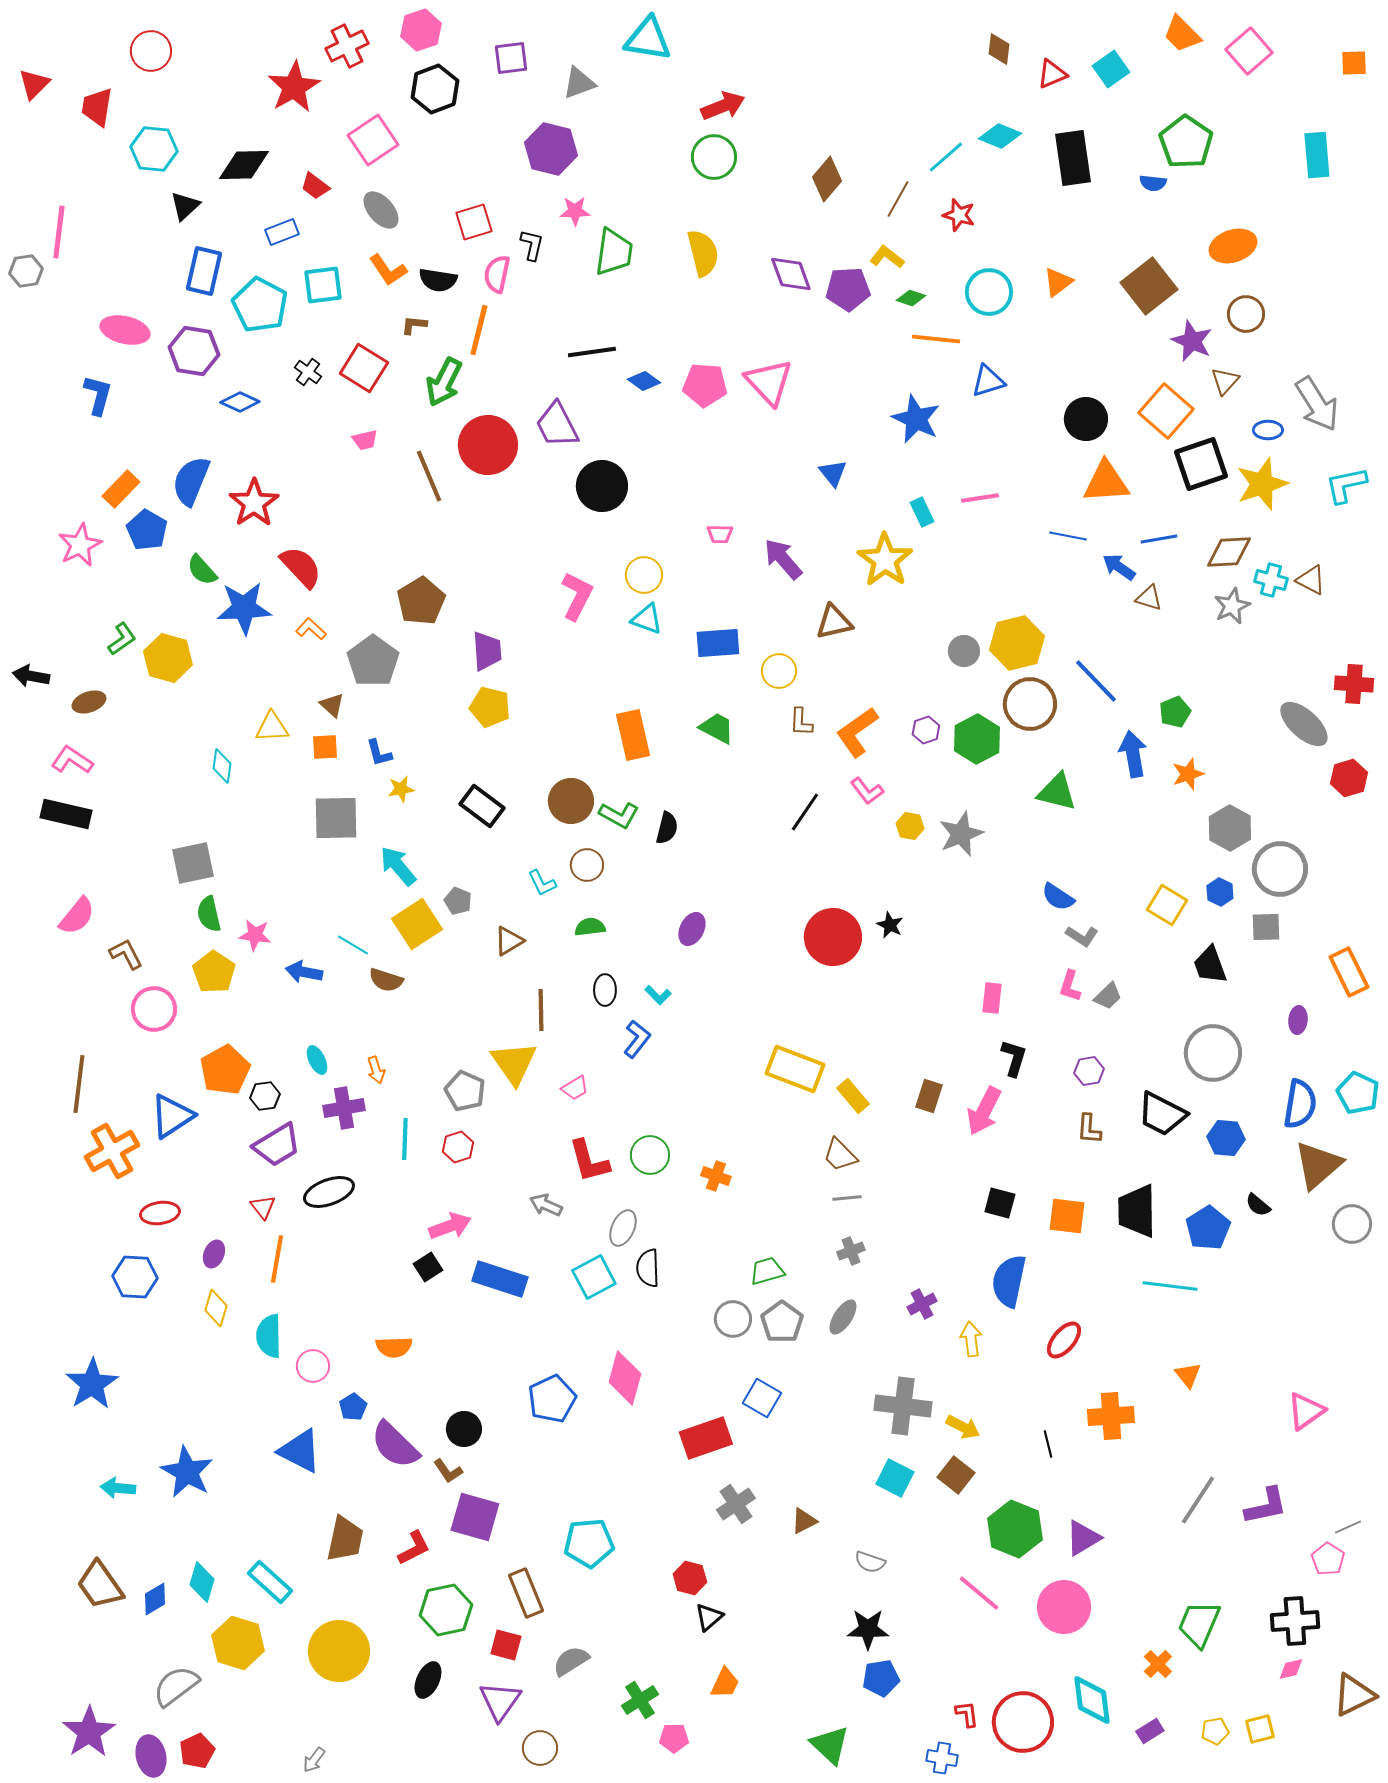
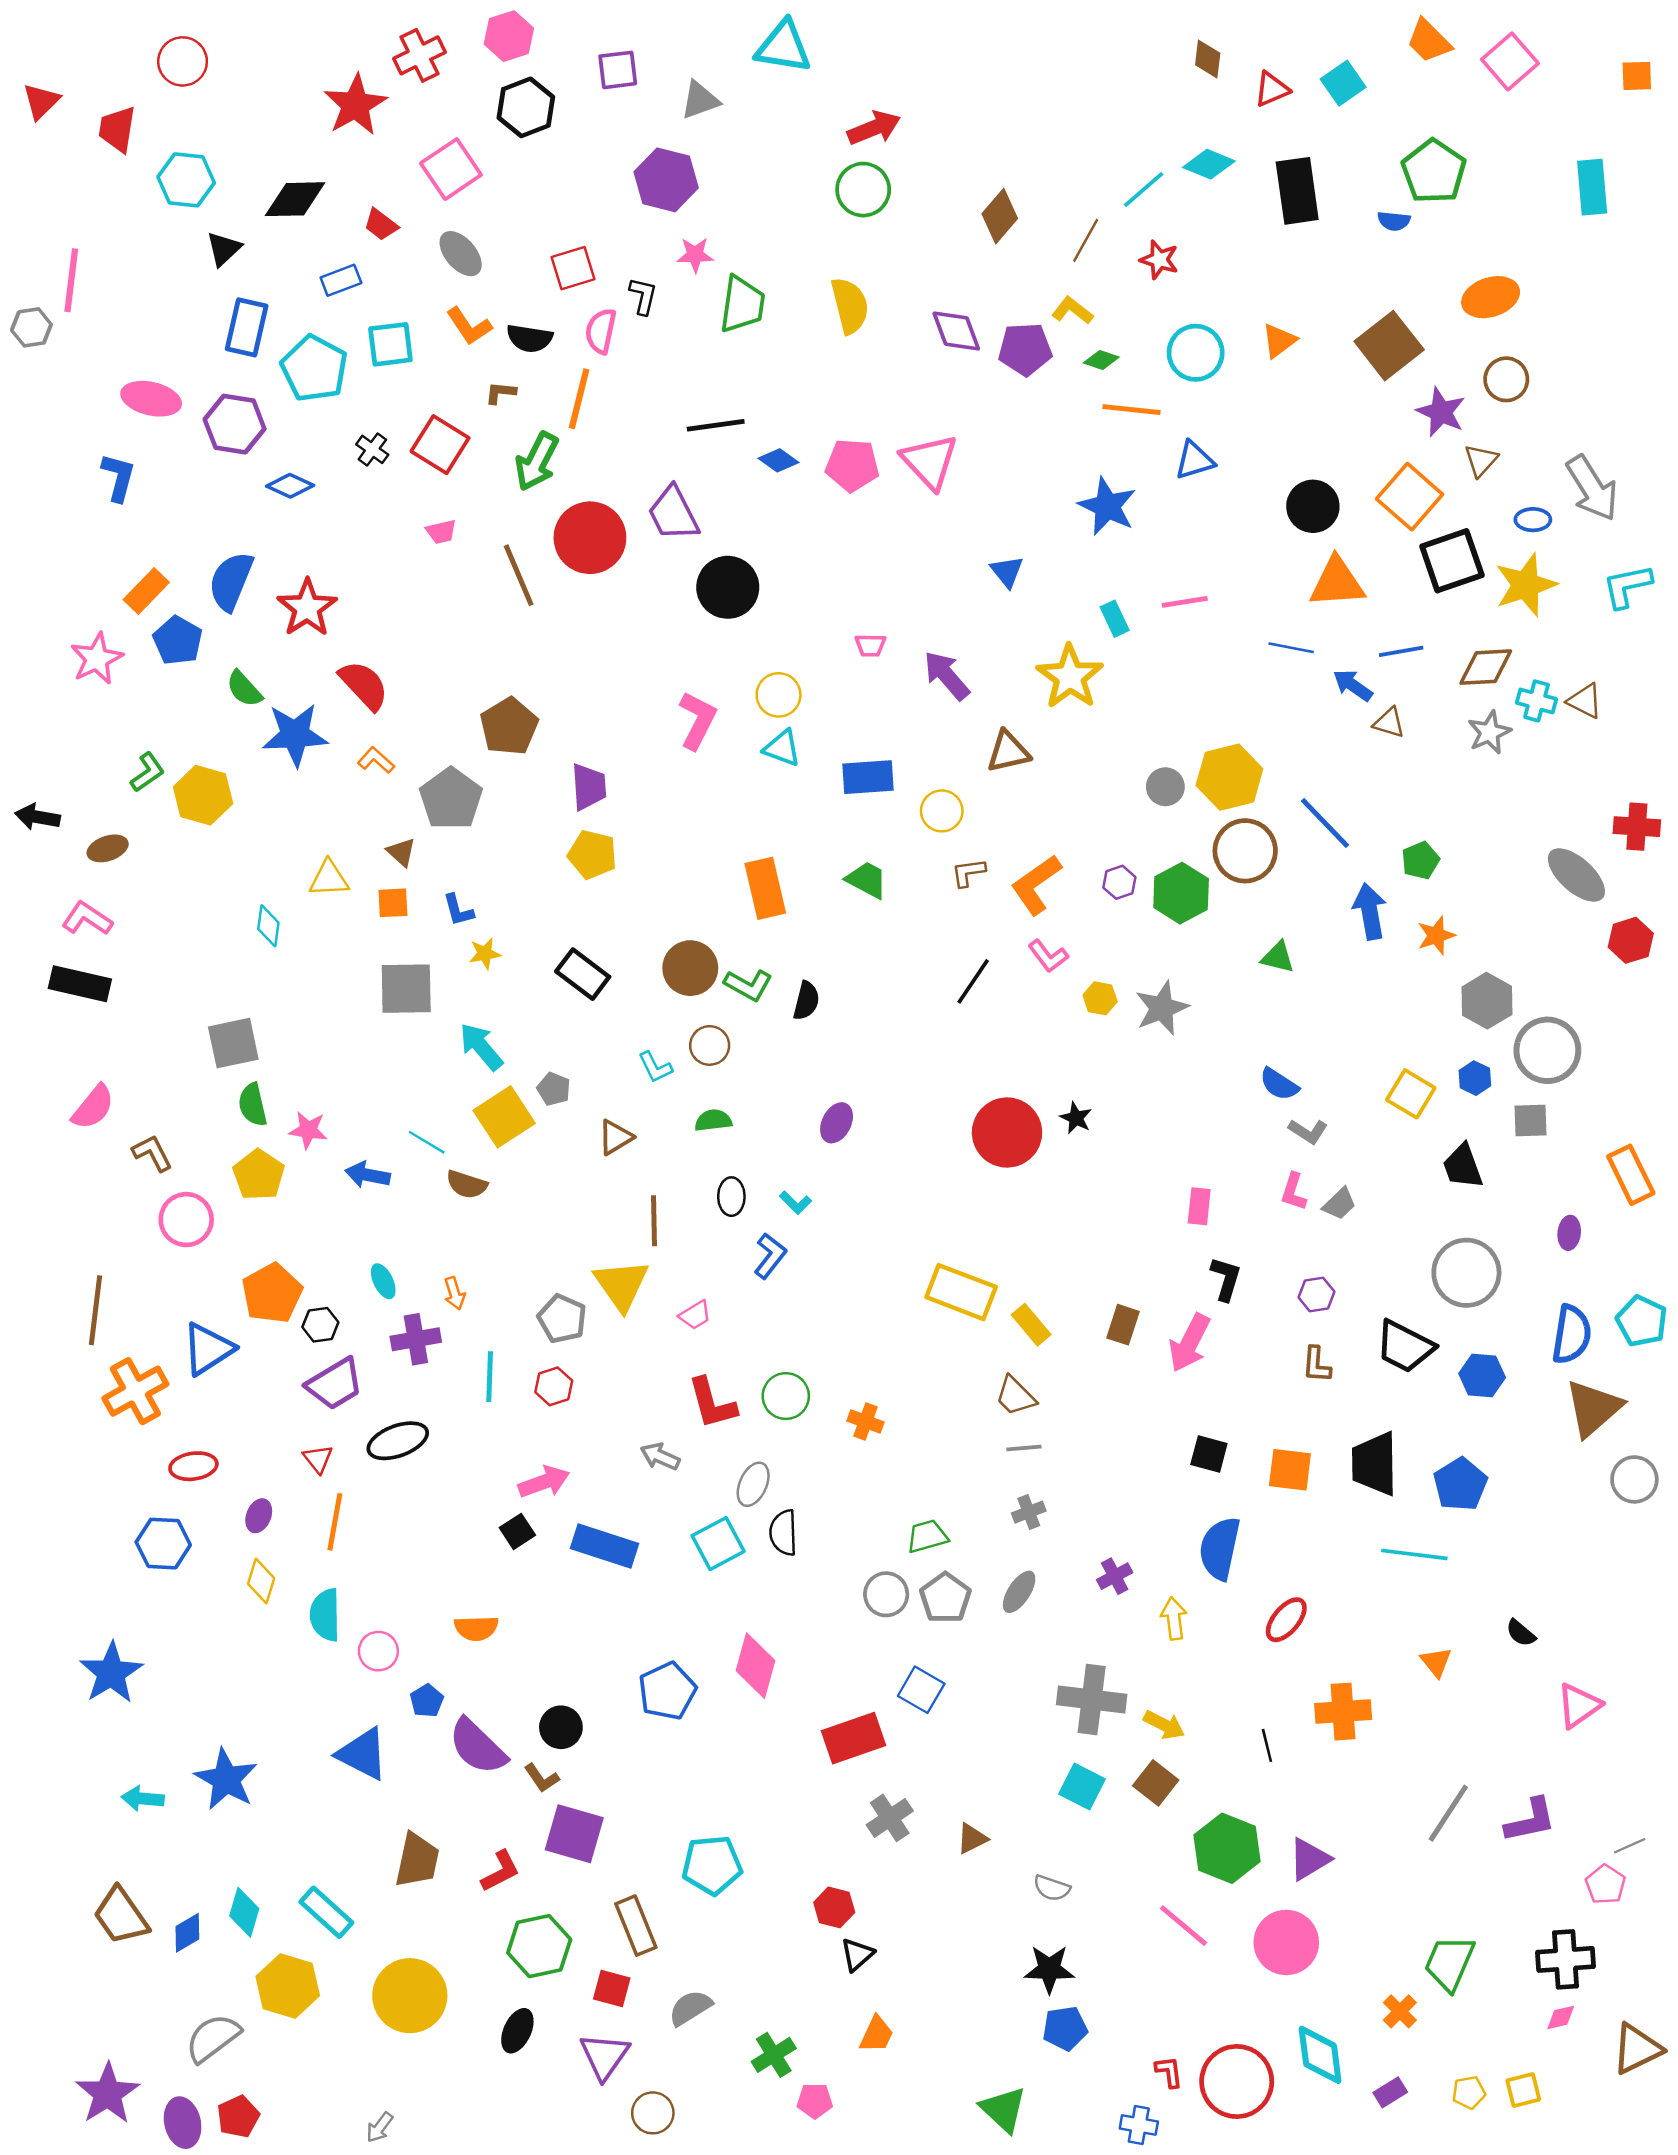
brown L-shape: (801, 722) -> (968, 873), turned 80
green triangle: (1057, 792) -> (1278, 957), size x0.7
black semicircle: (1258, 1205) -> (1521, 1633), moved

